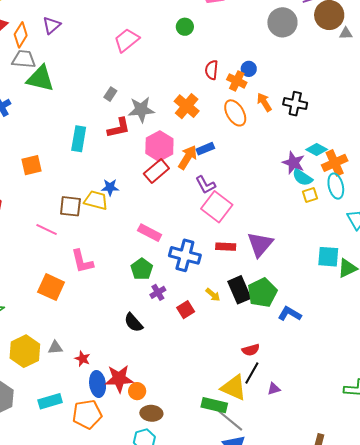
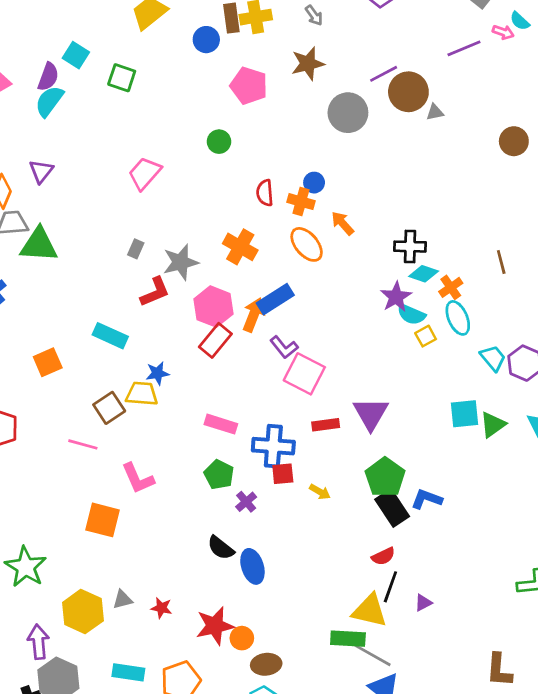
black cross: (295, 104) -> (410, 247), moved
cyan rectangle: (79, 139) -> (110, 336), moved, turned -65
blue rectangle: (205, 149) -> (275, 299), size x1.5
purple star: (294, 163) -> (396, 297), turned 30
orange cross: (335, 163) -> (451, 287), size x0.7
brown square: (70, 206) -> (109, 408), turned -30
black rectangle: (239, 290) -> (392, 508), moved
red square: (186, 310) -> (283, 474), moved, turned 36
blue ellipse: (98, 384) -> (252, 566), moved
cyan rectangle: (50, 401) -> (128, 672), turned 35

